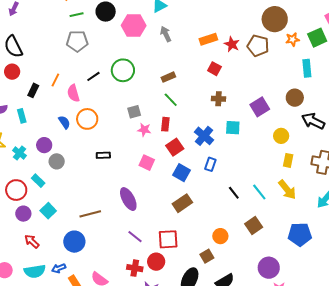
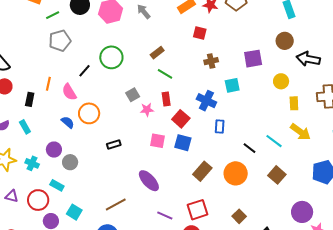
purple square: (260, 107) -> (253, 59), turned 36
blue square: (182, 173) -> (183, 143), moved
orange circle: (220, 236) -> (236, 173), moved, size x1.5

